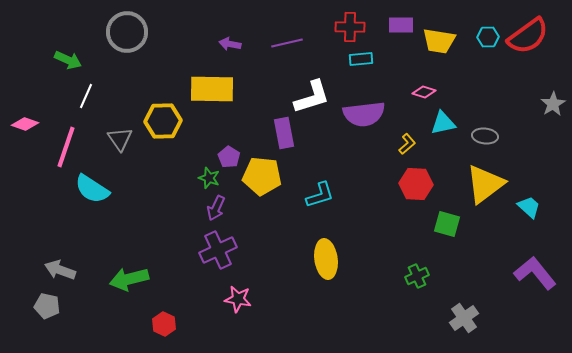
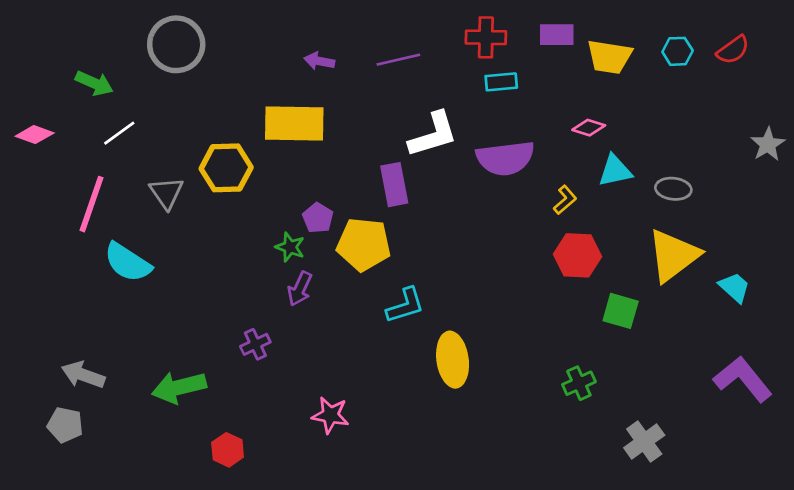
red semicircle: (528, 36) -> (733, 50), size x0.6
white line: (86, 96) -> (119, 133), turned 30
pink diamond: (25, 124) -> (35, 135), moved
cyan L-shape: (320, 195) -> (405, 305), moved
purple cross: (218, 250) -> (255, 344), moved, size x0.6

